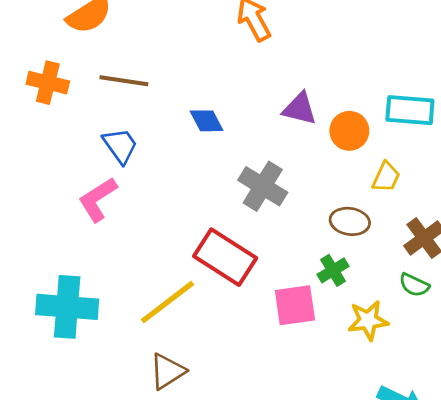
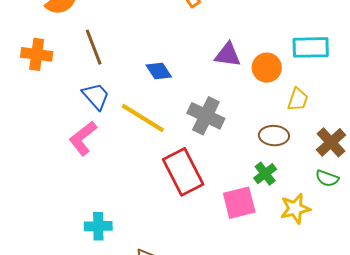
brown line: (124, 81) -> (94, 47), turned 66
red rectangle: (225, 257) -> (183, 172), turned 36
yellow line: (167, 302) -> (143, 118), moved, turned 75
cyan cross: (67, 307) -> (98, 226), moved, size x0.6

